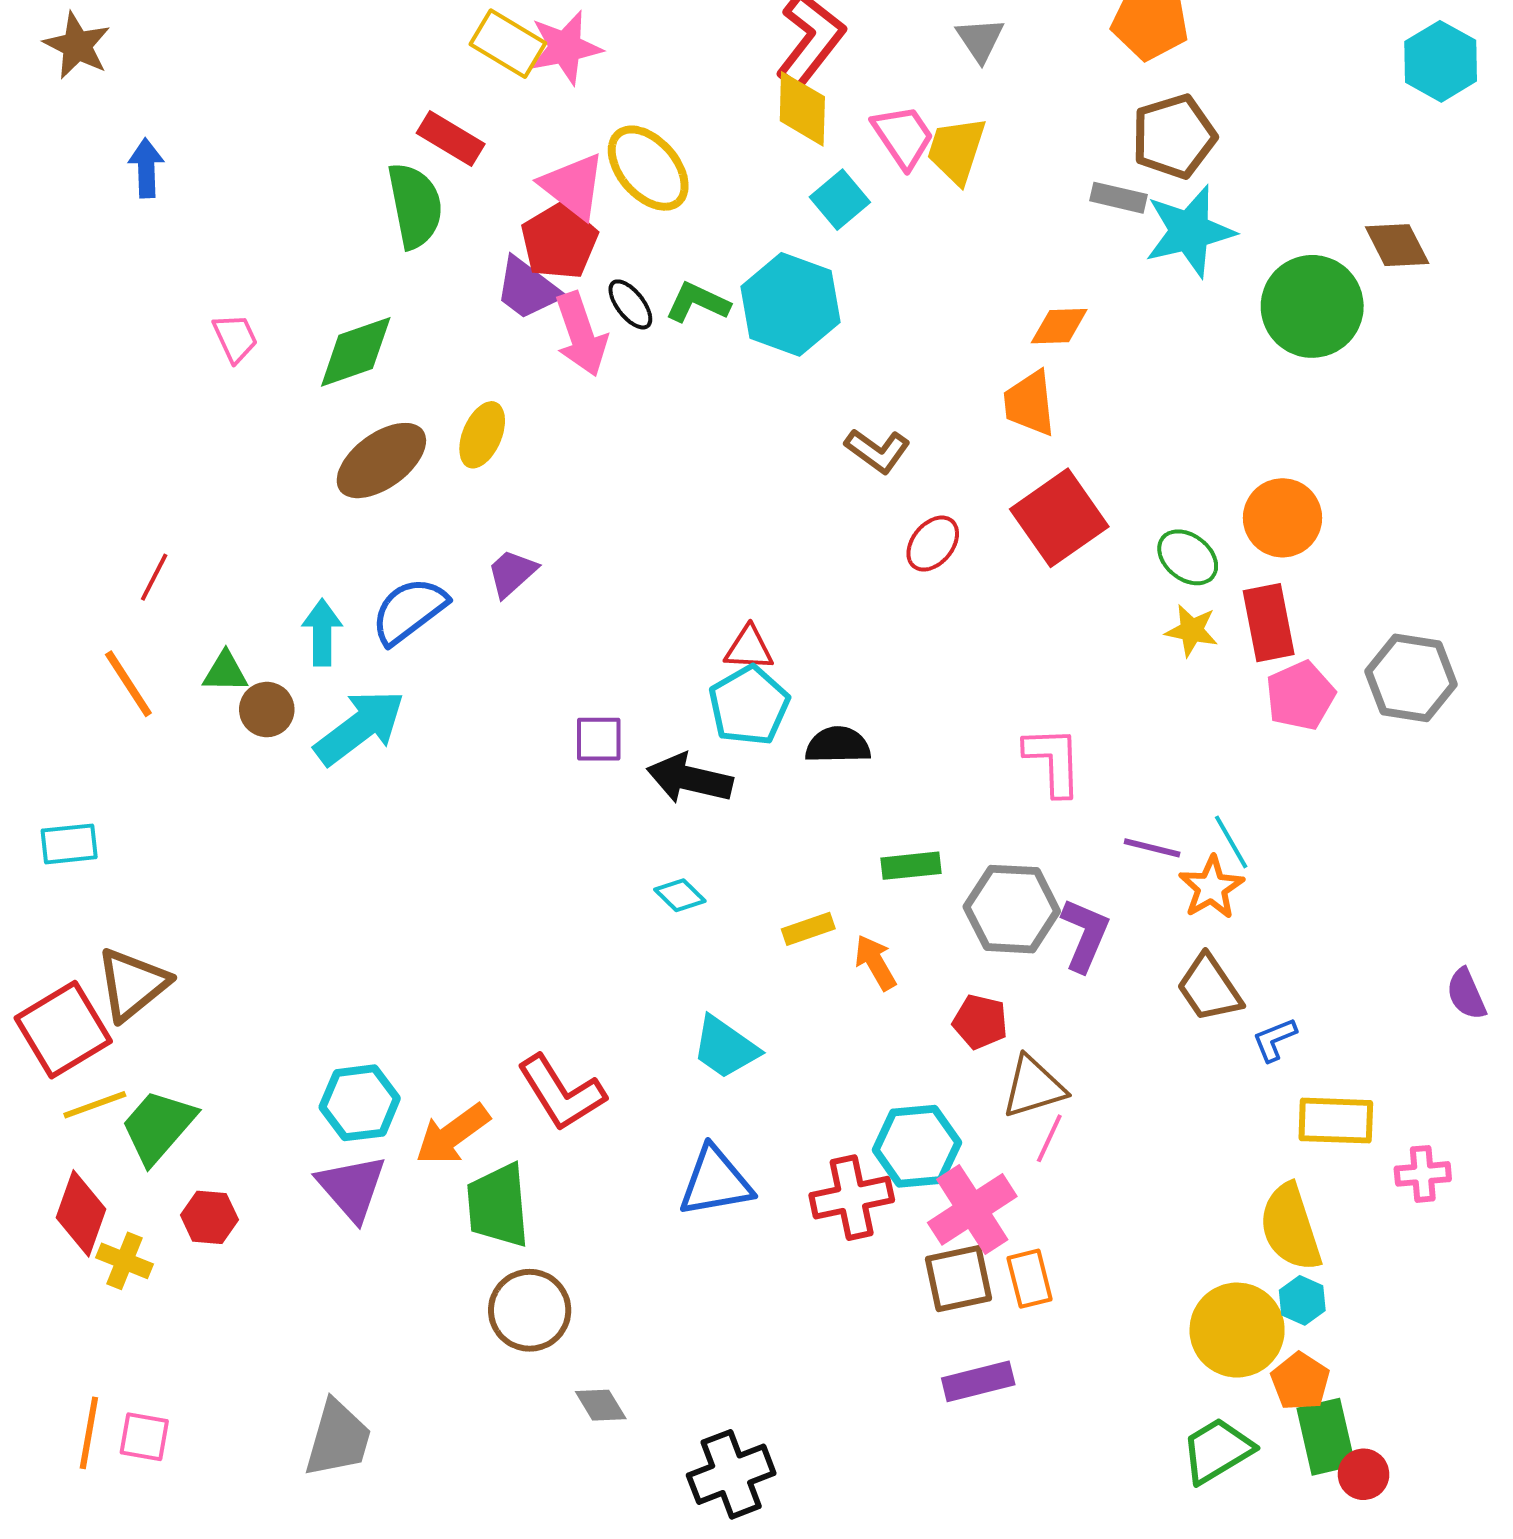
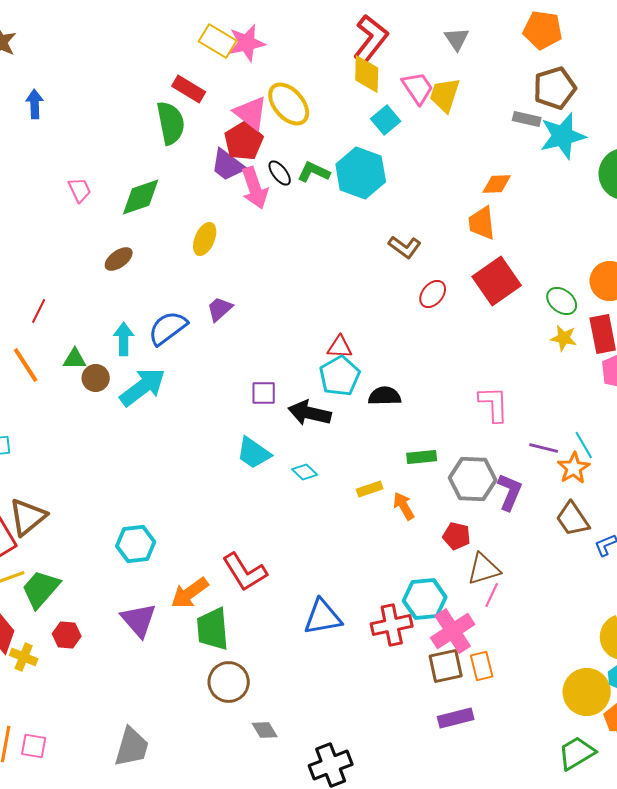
brown ellipse: (381, 461) -> (119, 259), moved, size x0.6
cyan trapezoid: (725, 1047) -> (254, 453), moved
cyan hexagon: (360, 1103) -> (136, 544), moved

